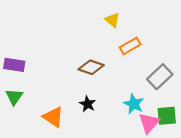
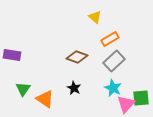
gray rectangle: (160, 77) -> (114, 61), moved
green triangle: (14, 97) -> (23, 89), moved

